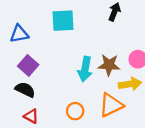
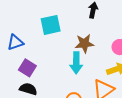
brown star: (109, 65) -> (84, 44), moved

